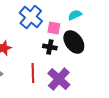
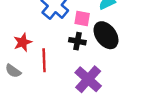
red line: (33, 73) -> (44, 60), moved

